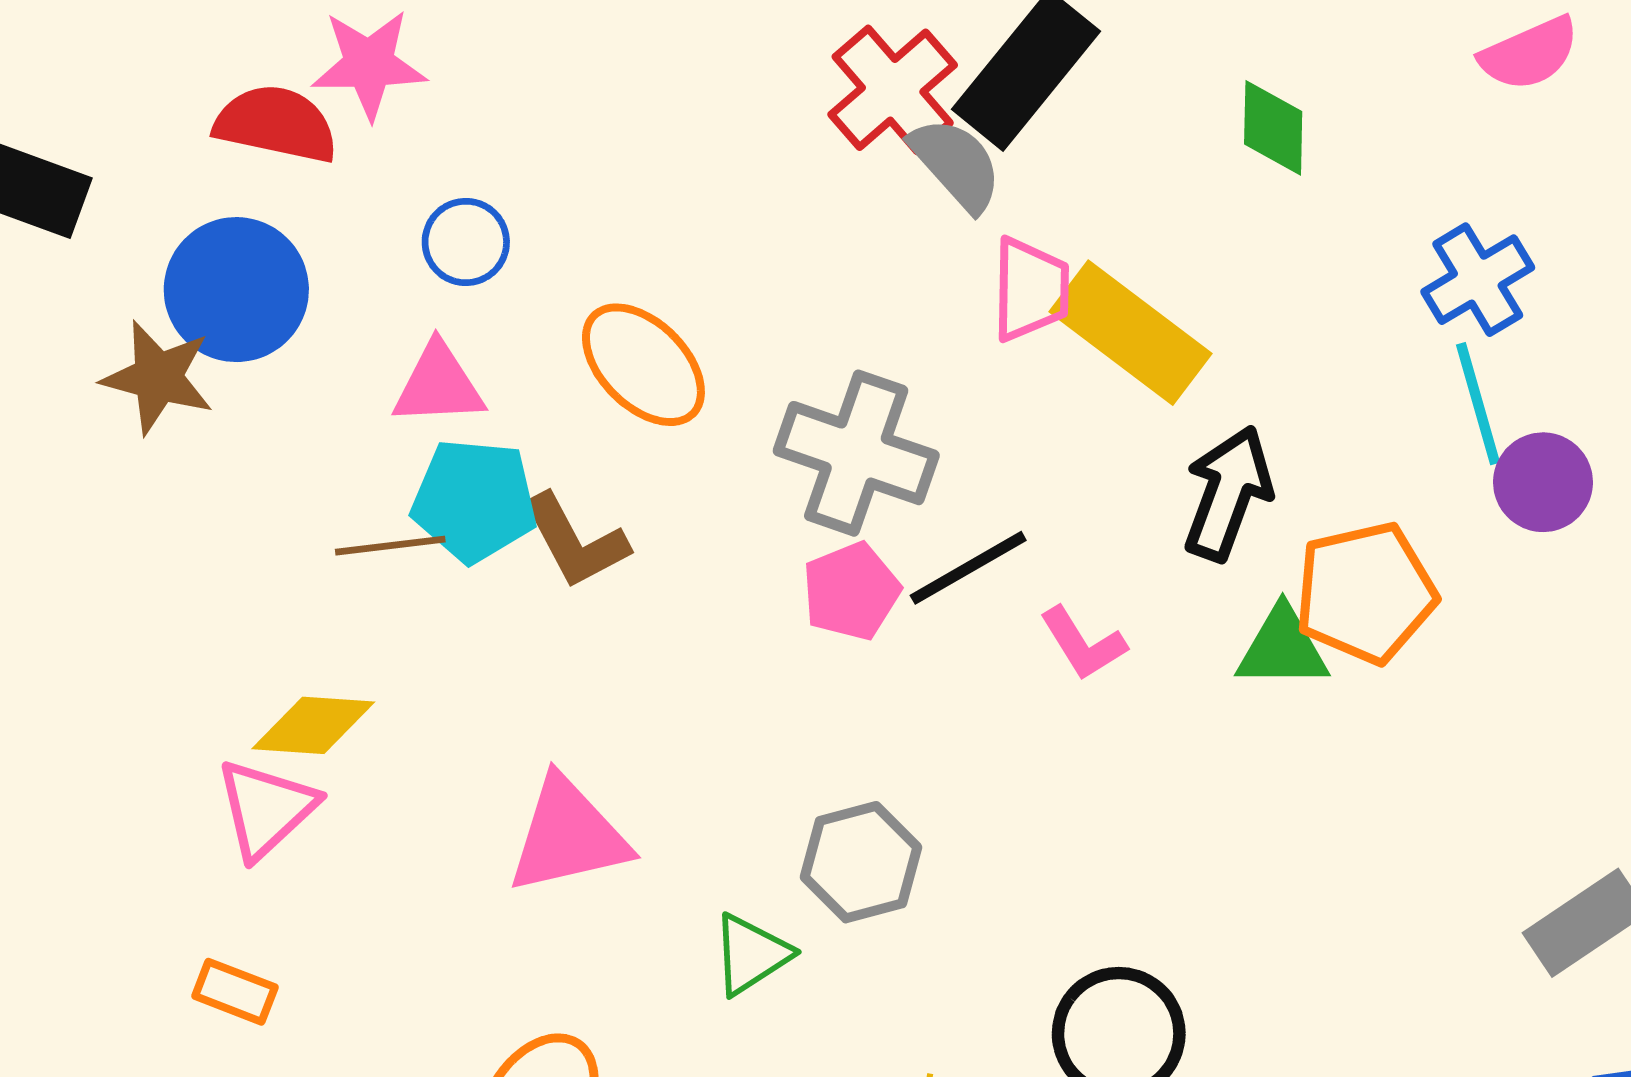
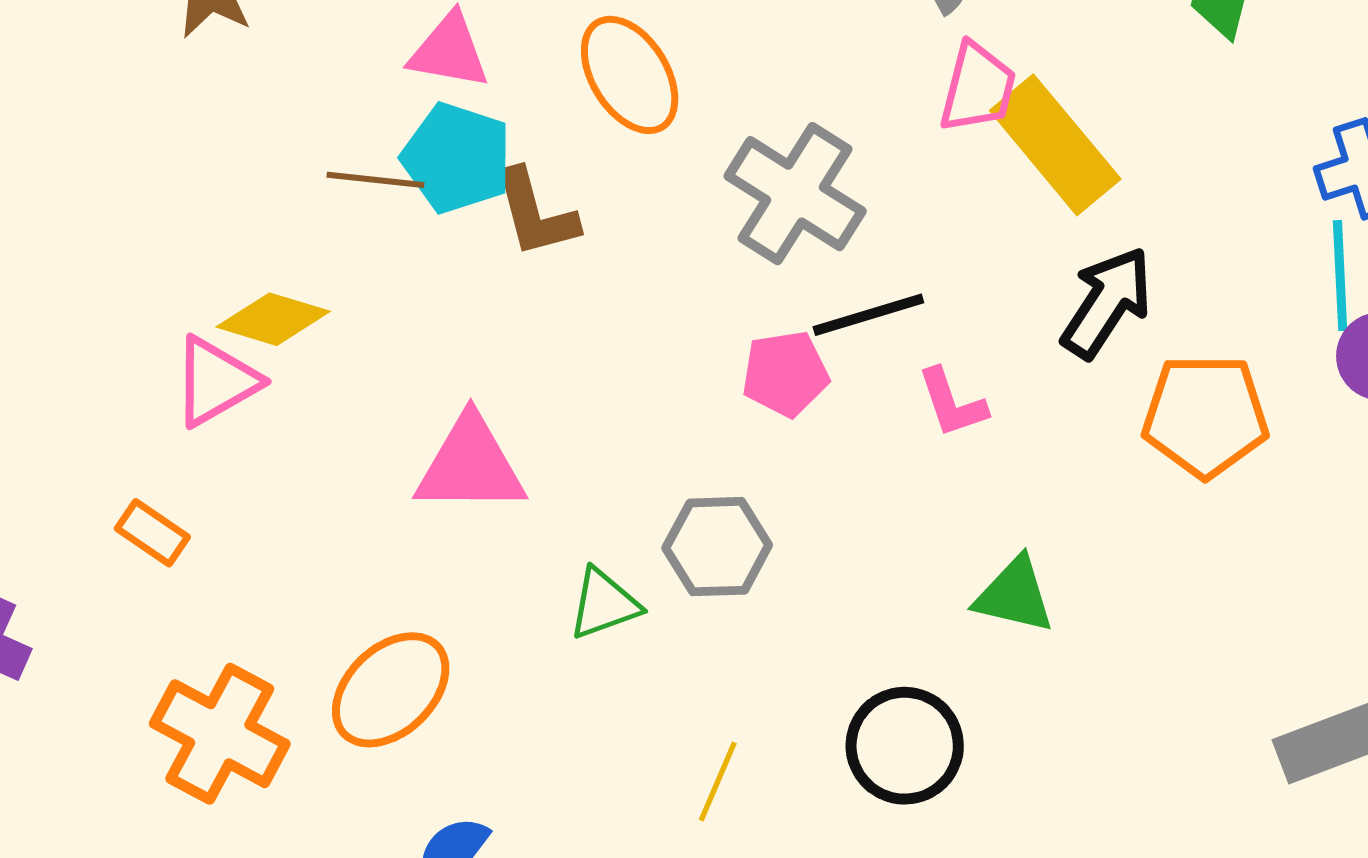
pink pentagon: (851, 591) -> (785, 374), moved
green triangle: (1283, 648) -> (1014, 595), moved

